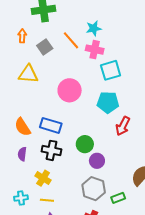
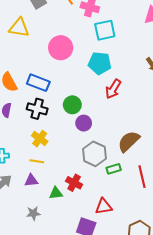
yellow cross: (43, 178) -> (40, 139), moved
gray hexagon: (94, 189) -> (94, 154), moved
green rectangle: (118, 198) -> (114, 169), moved
yellow line: (47, 200) -> (37, 161), moved

